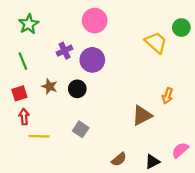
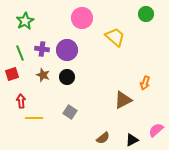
green circle: (181, 28) -> (146, 14), moved
yellow trapezoid: (156, 43) -> (115, 37), moved
purple cross: (65, 51) -> (42, 49), moved, turned 32
purple circle: (92, 60) -> (67, 50), moved
red square: (19, 93) -> (12, 74), moved

